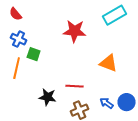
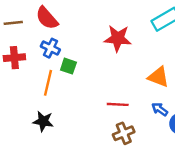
red semicircle: (16, 14) -> (47, 18), size x1.5
black star: (48, 97) -> (43, 121), moved
blue arrow: (107, 103) -> (160, 109), moved

